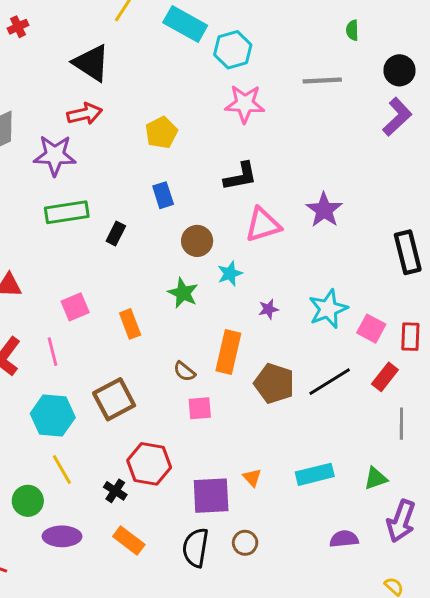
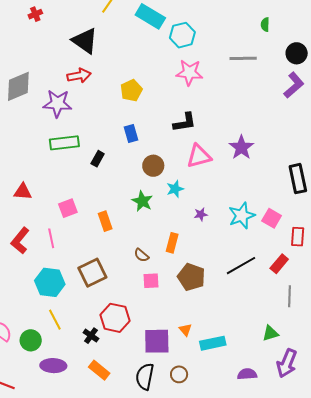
pink square: (371, 329) -> (272, 218), moved
orange rectangle: (228, 352) -> (172, 243), size x0.7
brown pentagon: (274, 383) -> (191, 277), moved
cyan rectangle: (315, 474) -> (213, 343), moved

